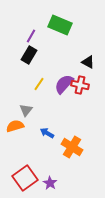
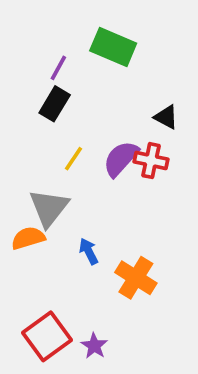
gray triangle: (26, 110) -> (49, 208), size x1.6
blue arrow: (47, 133) -> (89, 251), turned 32

